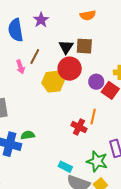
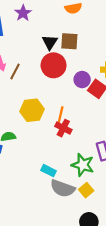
brown line: (35, 56) -> (15, 72), moved
yellow hexagon: (53, 82) -> (32, 110), moved
orange line: (93, 117) -> (61, 115), moved

